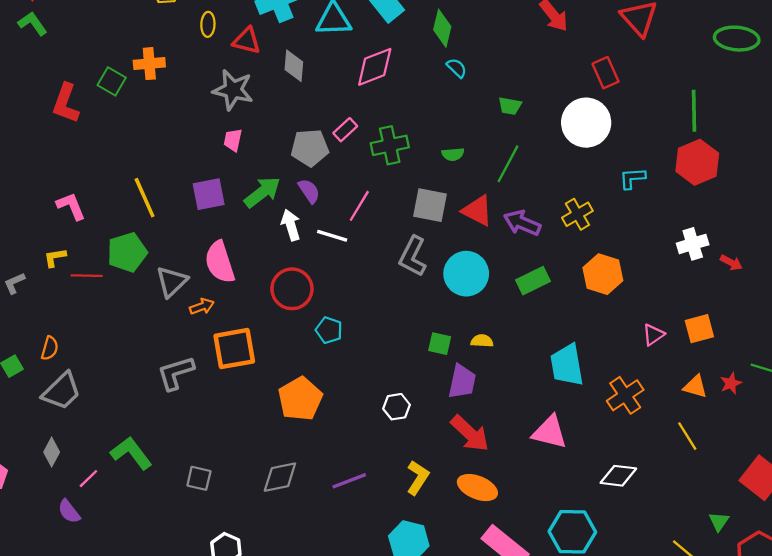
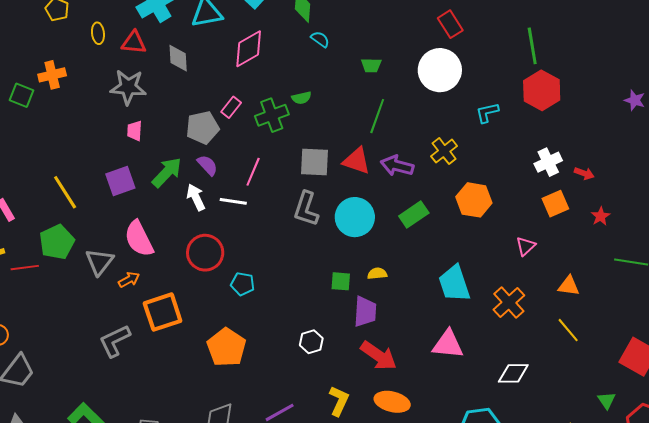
green semicircle: (453, 154) -> (302, 98), moved
orange square: (699, 329) -> (555, 204), moved
red star: (731, 383) -> (601, 216), moved

